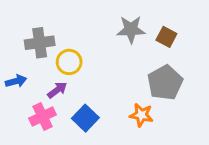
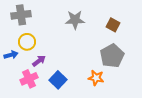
gray star: (131, 30) -> (75, 20), moved
gray cross: (40, 43) -> (21, 15), moved
yellow circle: (69, 62) -> (27, 42), moved

